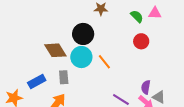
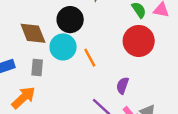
red circle: (141, 41) -> (139, 41), size x1.6
purple semicircle: (146, 87) -> (122, 86), moved

